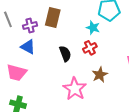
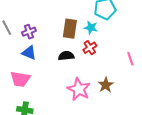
brown rectangle: (53, 17) -> (70, 29), moved
black semicircle: (65, 54) -> (66, 56), turned -70
brown star: (100, 75) -> (106, 85), moved

